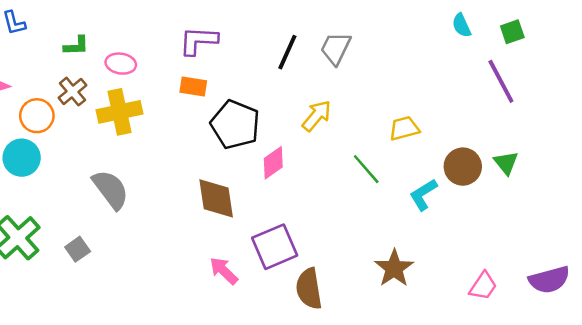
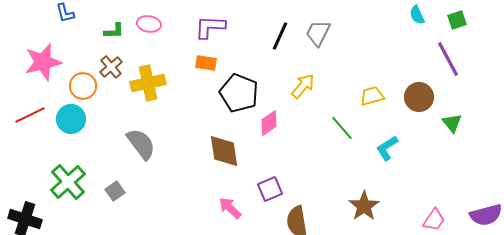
pink ellipse: (121, 64) -> (149, 24), moved
brown circle: (463, 167) -> (419, 97), moved
purple square: (275, 247) -> (270, 189), size x0.7

